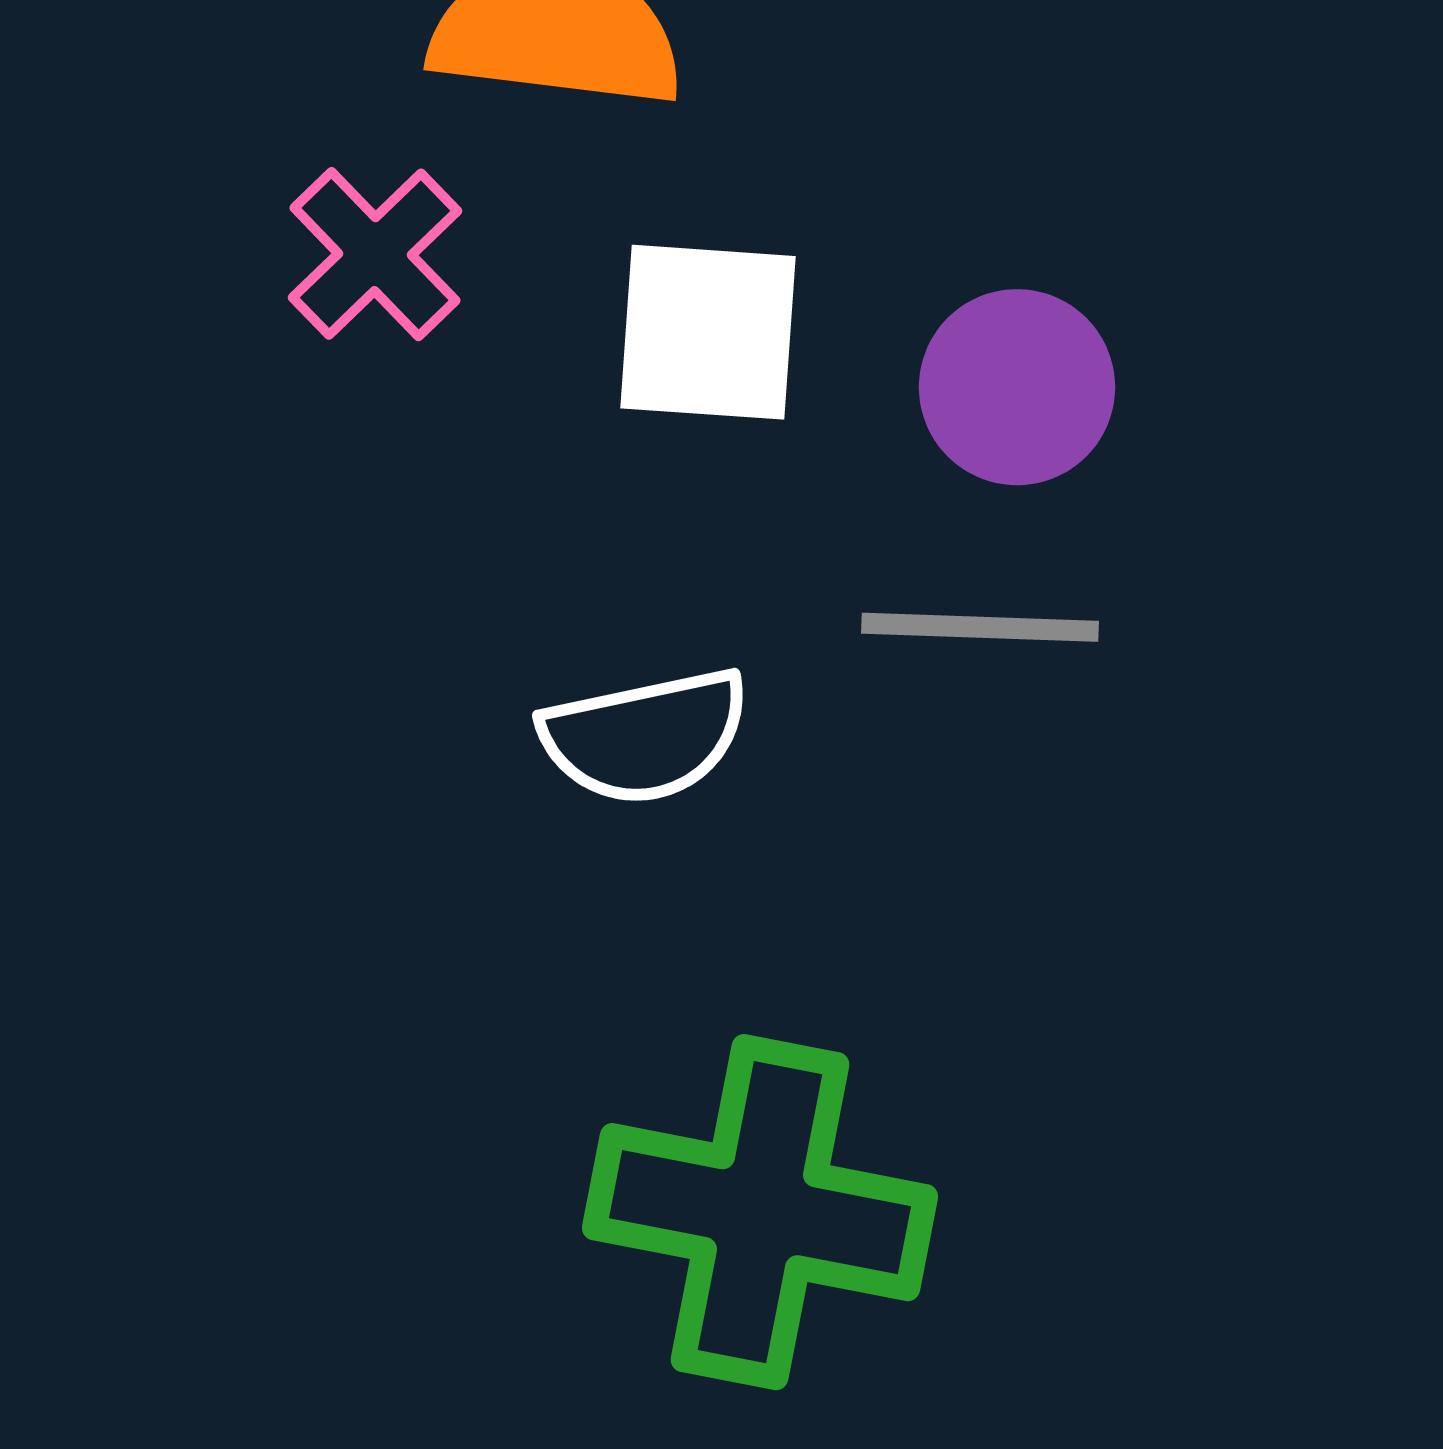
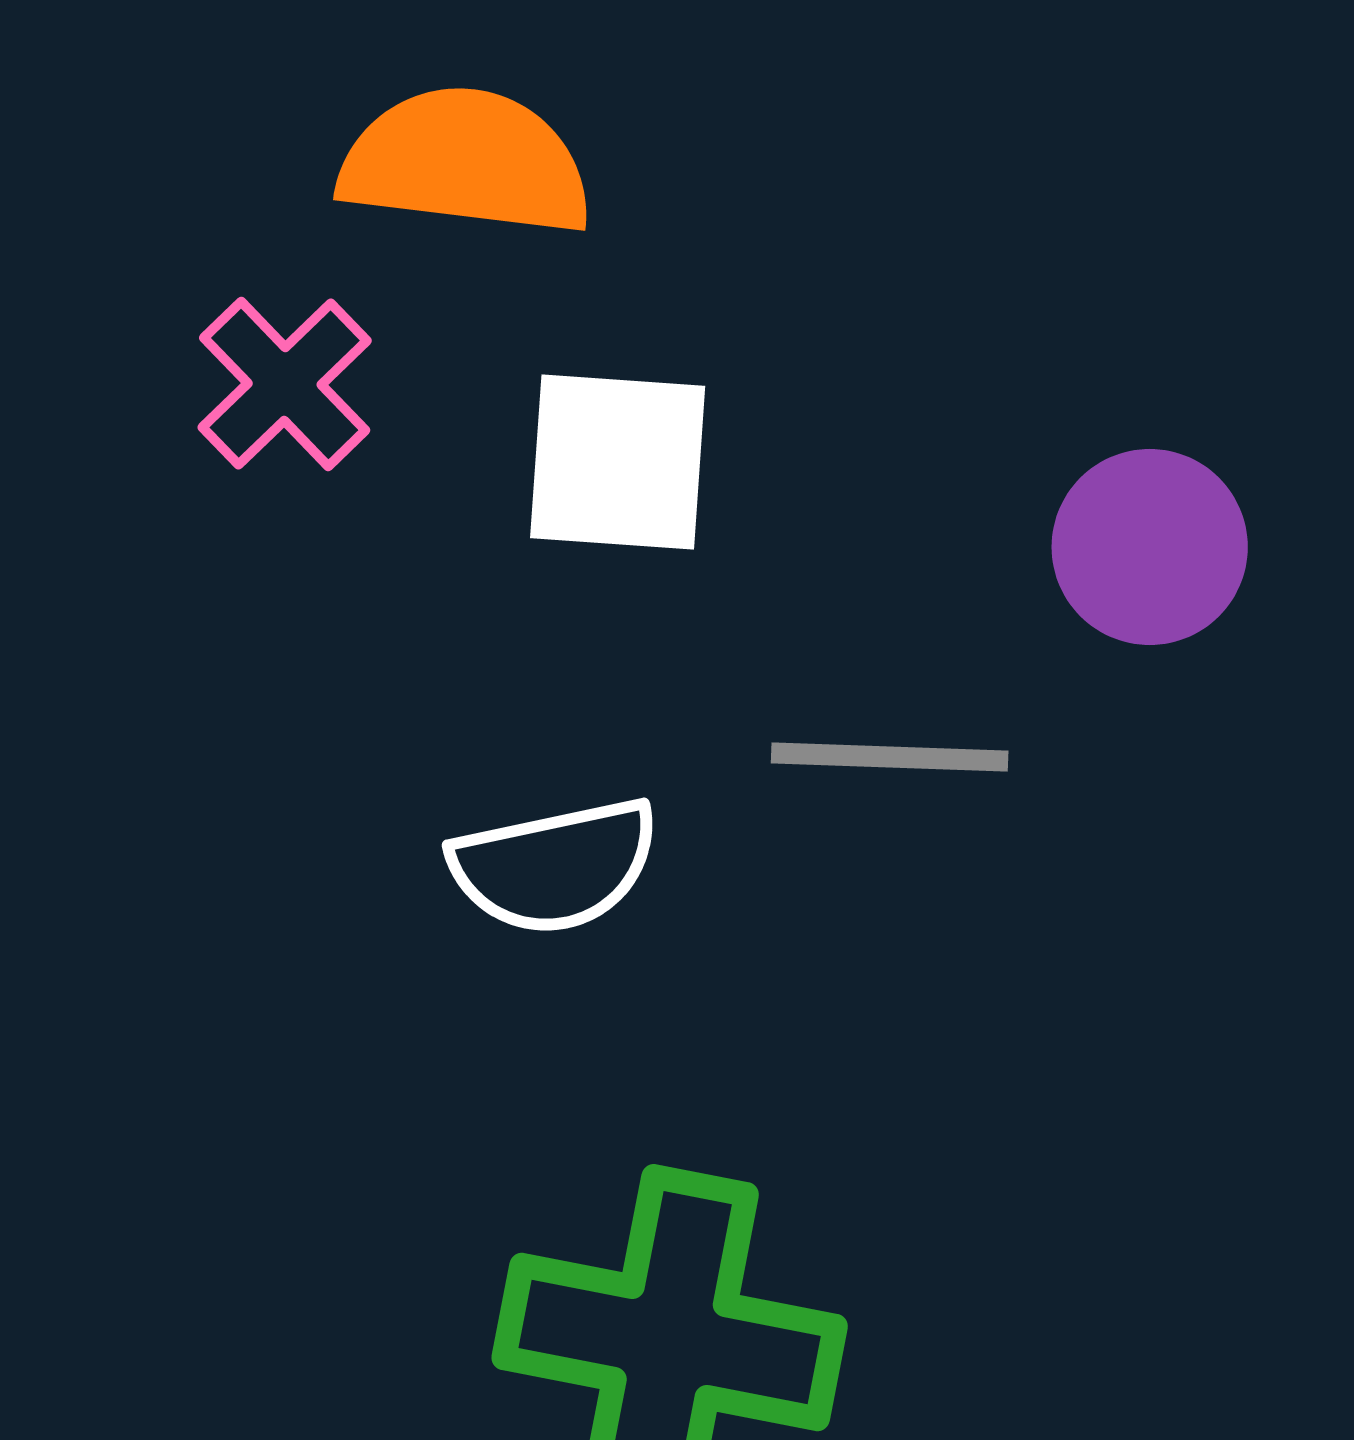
purple circle: (1017, 387) -> (1150, 547), moved

